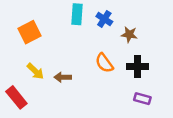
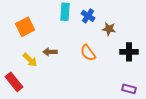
black cross: (138, 67) -> (129, 52), moved
brown arrow: (63, 77) -> (50, 52), moved
purple rectangle: (142, 99) -> (129, 89), moved

